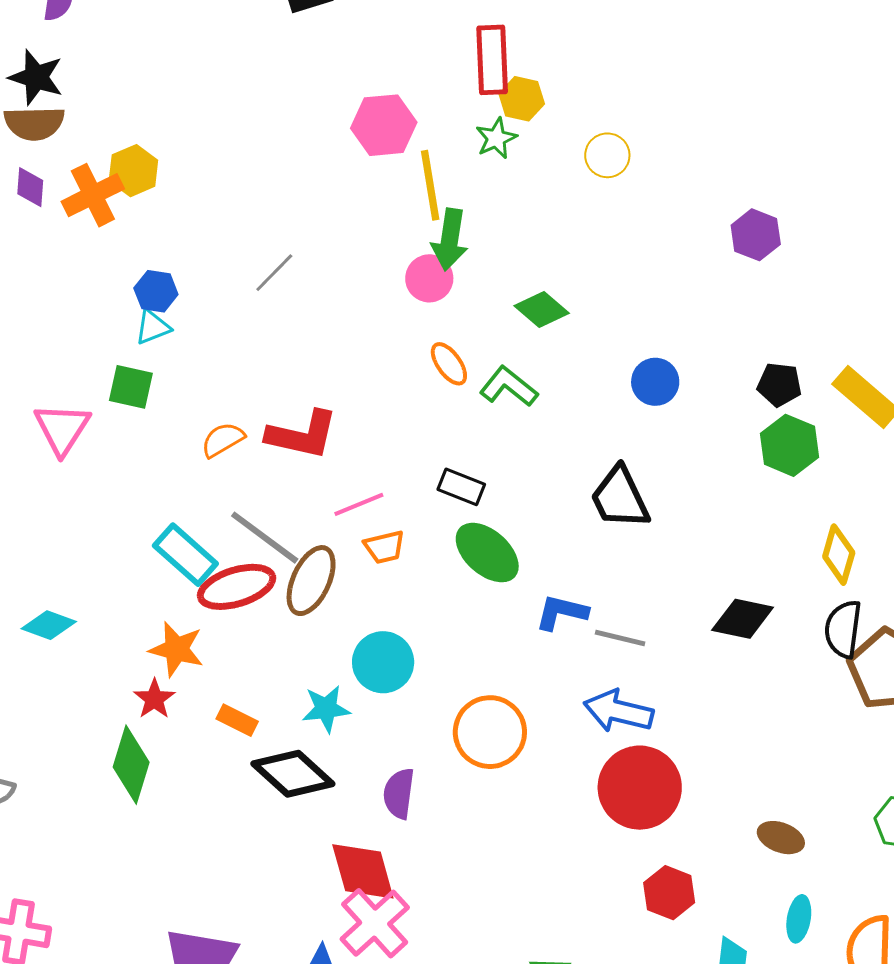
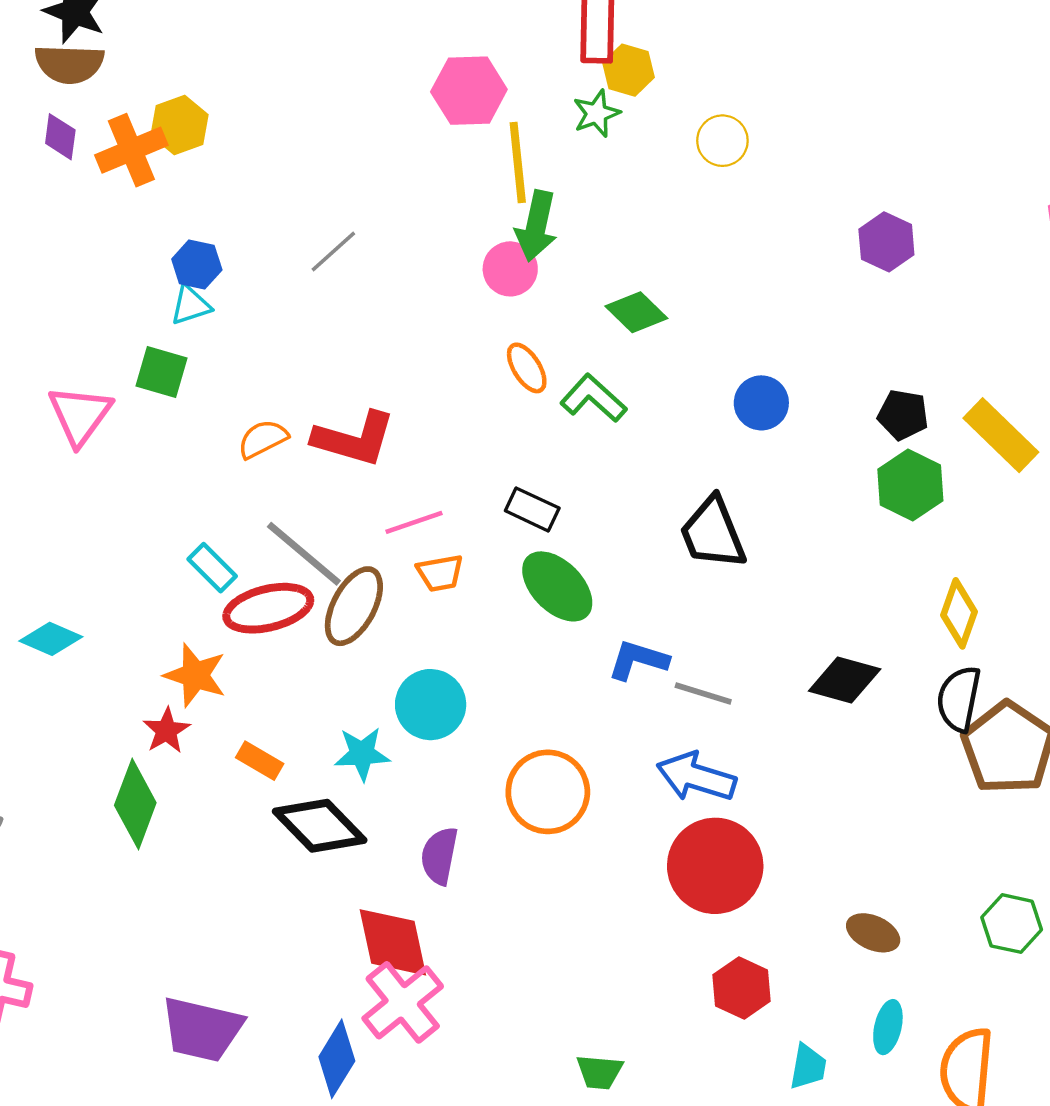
cyan rectangle: (185, 555) -> (212, 568), size x0.7

